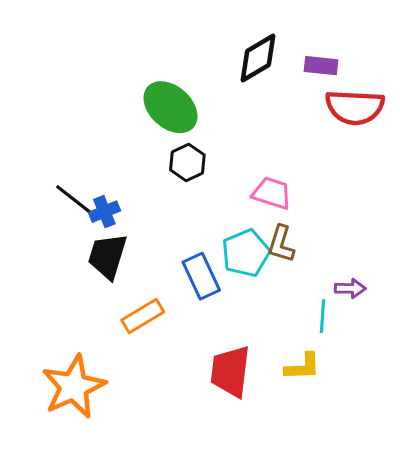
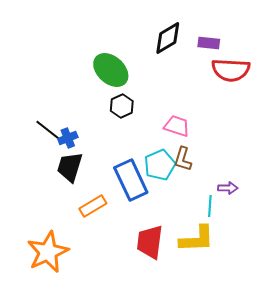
blue rectangle: (201, 276) -> (131, 180), size x1.4
yellow L-shape: (303, 367) -> (197, 239), size x1.5

